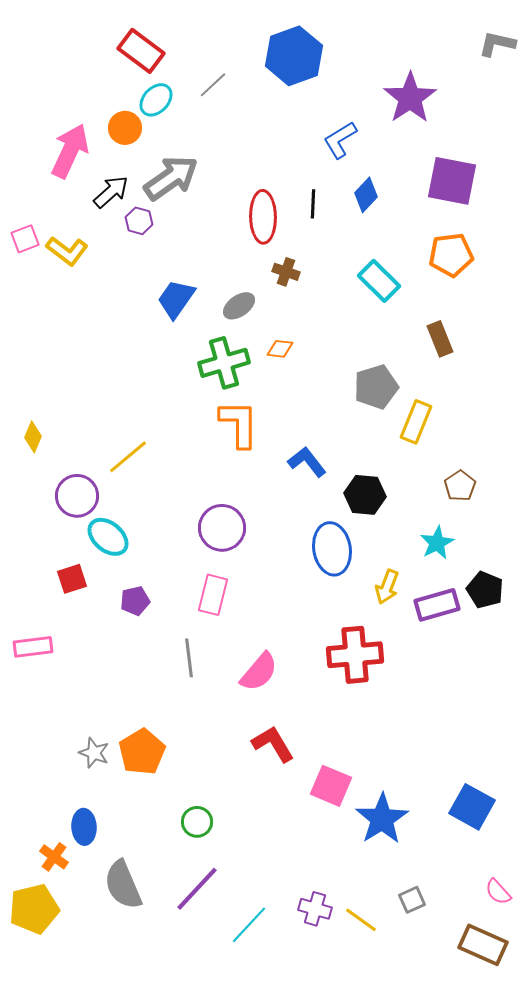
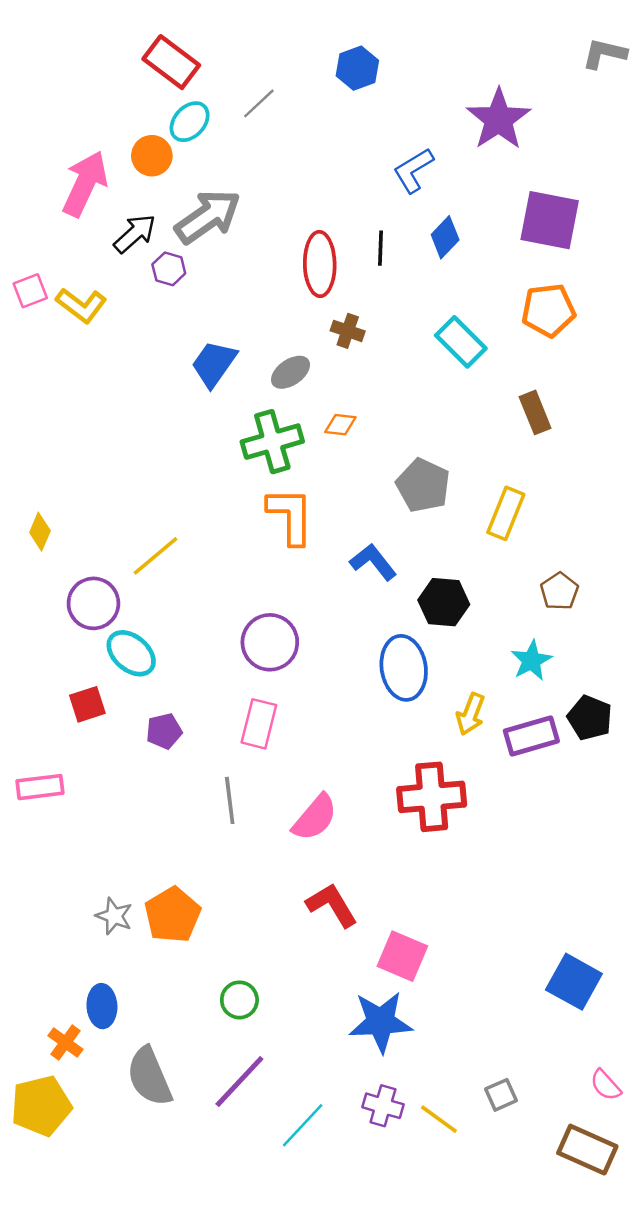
blue hexagon: (294, 56) -> (357, 68), size x0.6
gray pentagon: (376, 387) -> (423, 485), moved, turned -30
blue star: (382, 819) -> (381, 1022), moved, turned 30

